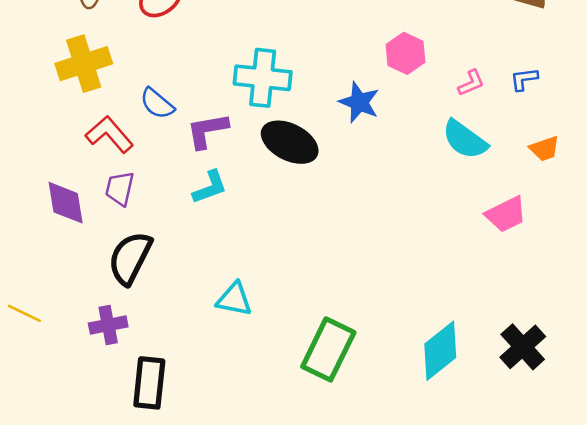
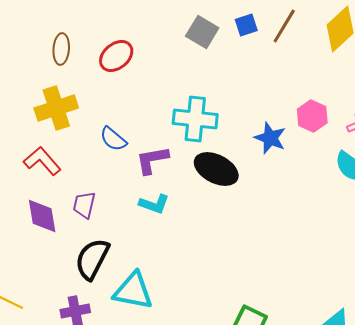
pink hexagon: (406, 53) -> (312, 116), moved
red L-shape: (109, 134) -> (42, 161), moved
cyan L-shape: (210, 187) -> (154, 204), turned 40
cyan triangle: (234, 299) -> (133, 291), moved, size x1.4

